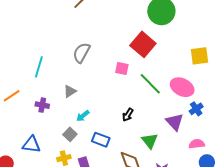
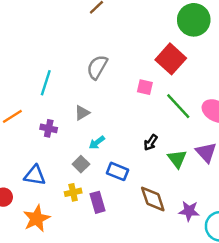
green triangle: (150, 141) -> (177, 159), moved

